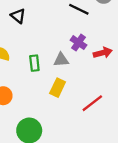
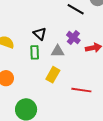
black triangle: (18, 16) -> (40, 34), moved
red line: (92, 103) -> (81, 90), turned 42

